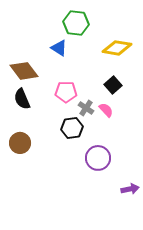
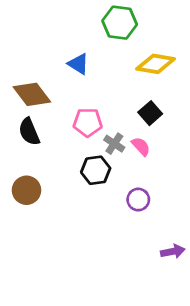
green hexagon: (76, 23) -> (120, 23), moved
purple circle: (98, 158) -> (138, 200), moved, size x0.7

